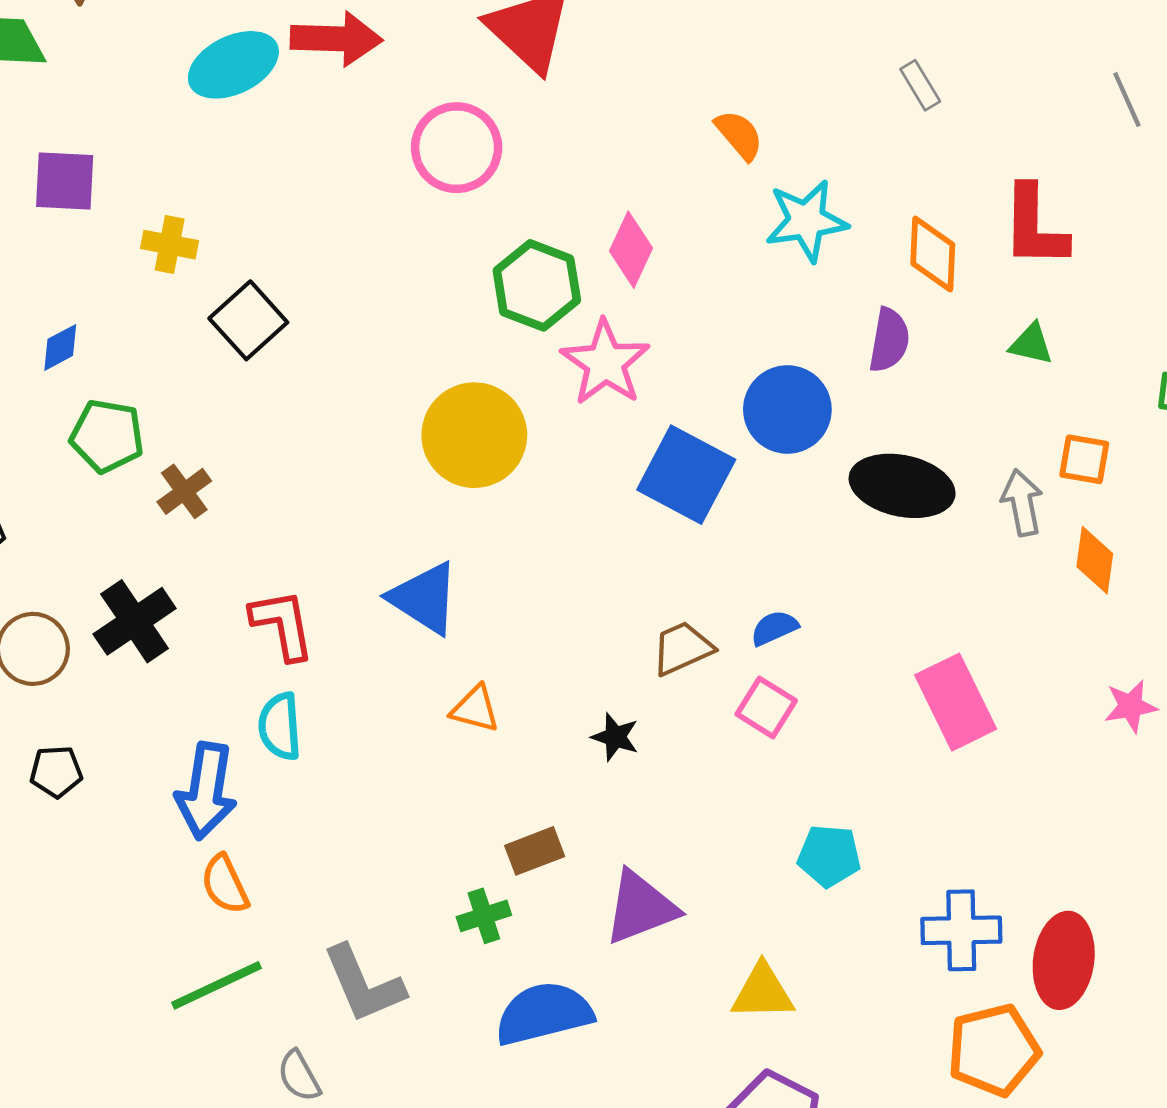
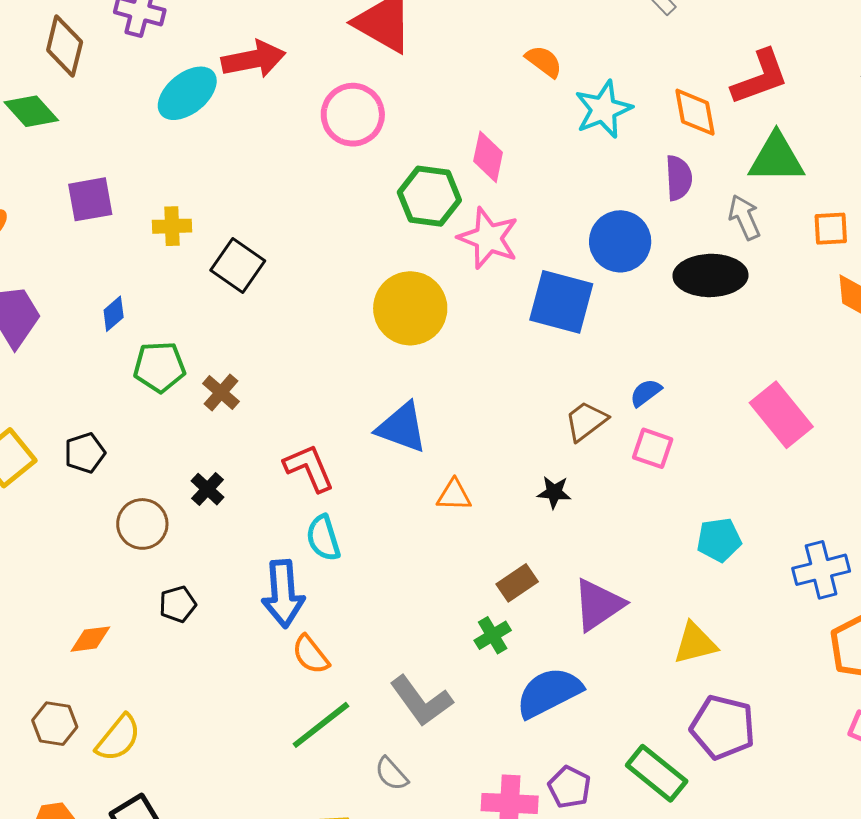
red L-shape: (1035, 226) -> (760, 77), turned -98
green triangle: (1031, 344) -> (776, 158), size x1.8
gray arrow: (1022, 503) -> (744, 217), moved
black cross: (135, 621) -> (207, 489), size x0.6

